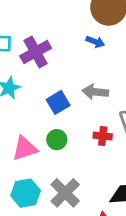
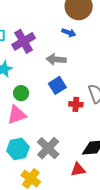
gray arrow: (95, 92) -> (56, 59), moved
blue square: (58, 102) -> (57, 85), moved
green circle: (57, 140) -> (21, 93), moved

